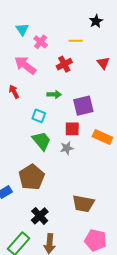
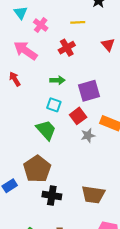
cyan square: (39, 116) -> (54, 105), moved
red square: (72, 129) -> (78, 116), turned -35
gray star: (67, 148) -> (88, 135), moved
black cross: (40, 216) -> (52, 195), moved, turned -36

